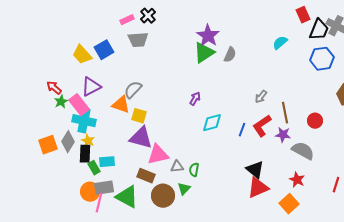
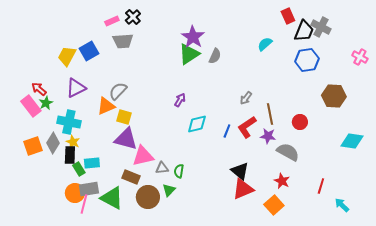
yellow trapezoid: (82, 55) -> (67, 56), turned 70
pink rectangle: (79, 105) -> (31, 106), moved
orange triangle: (121, 105) -> (106, 106), turned -42

